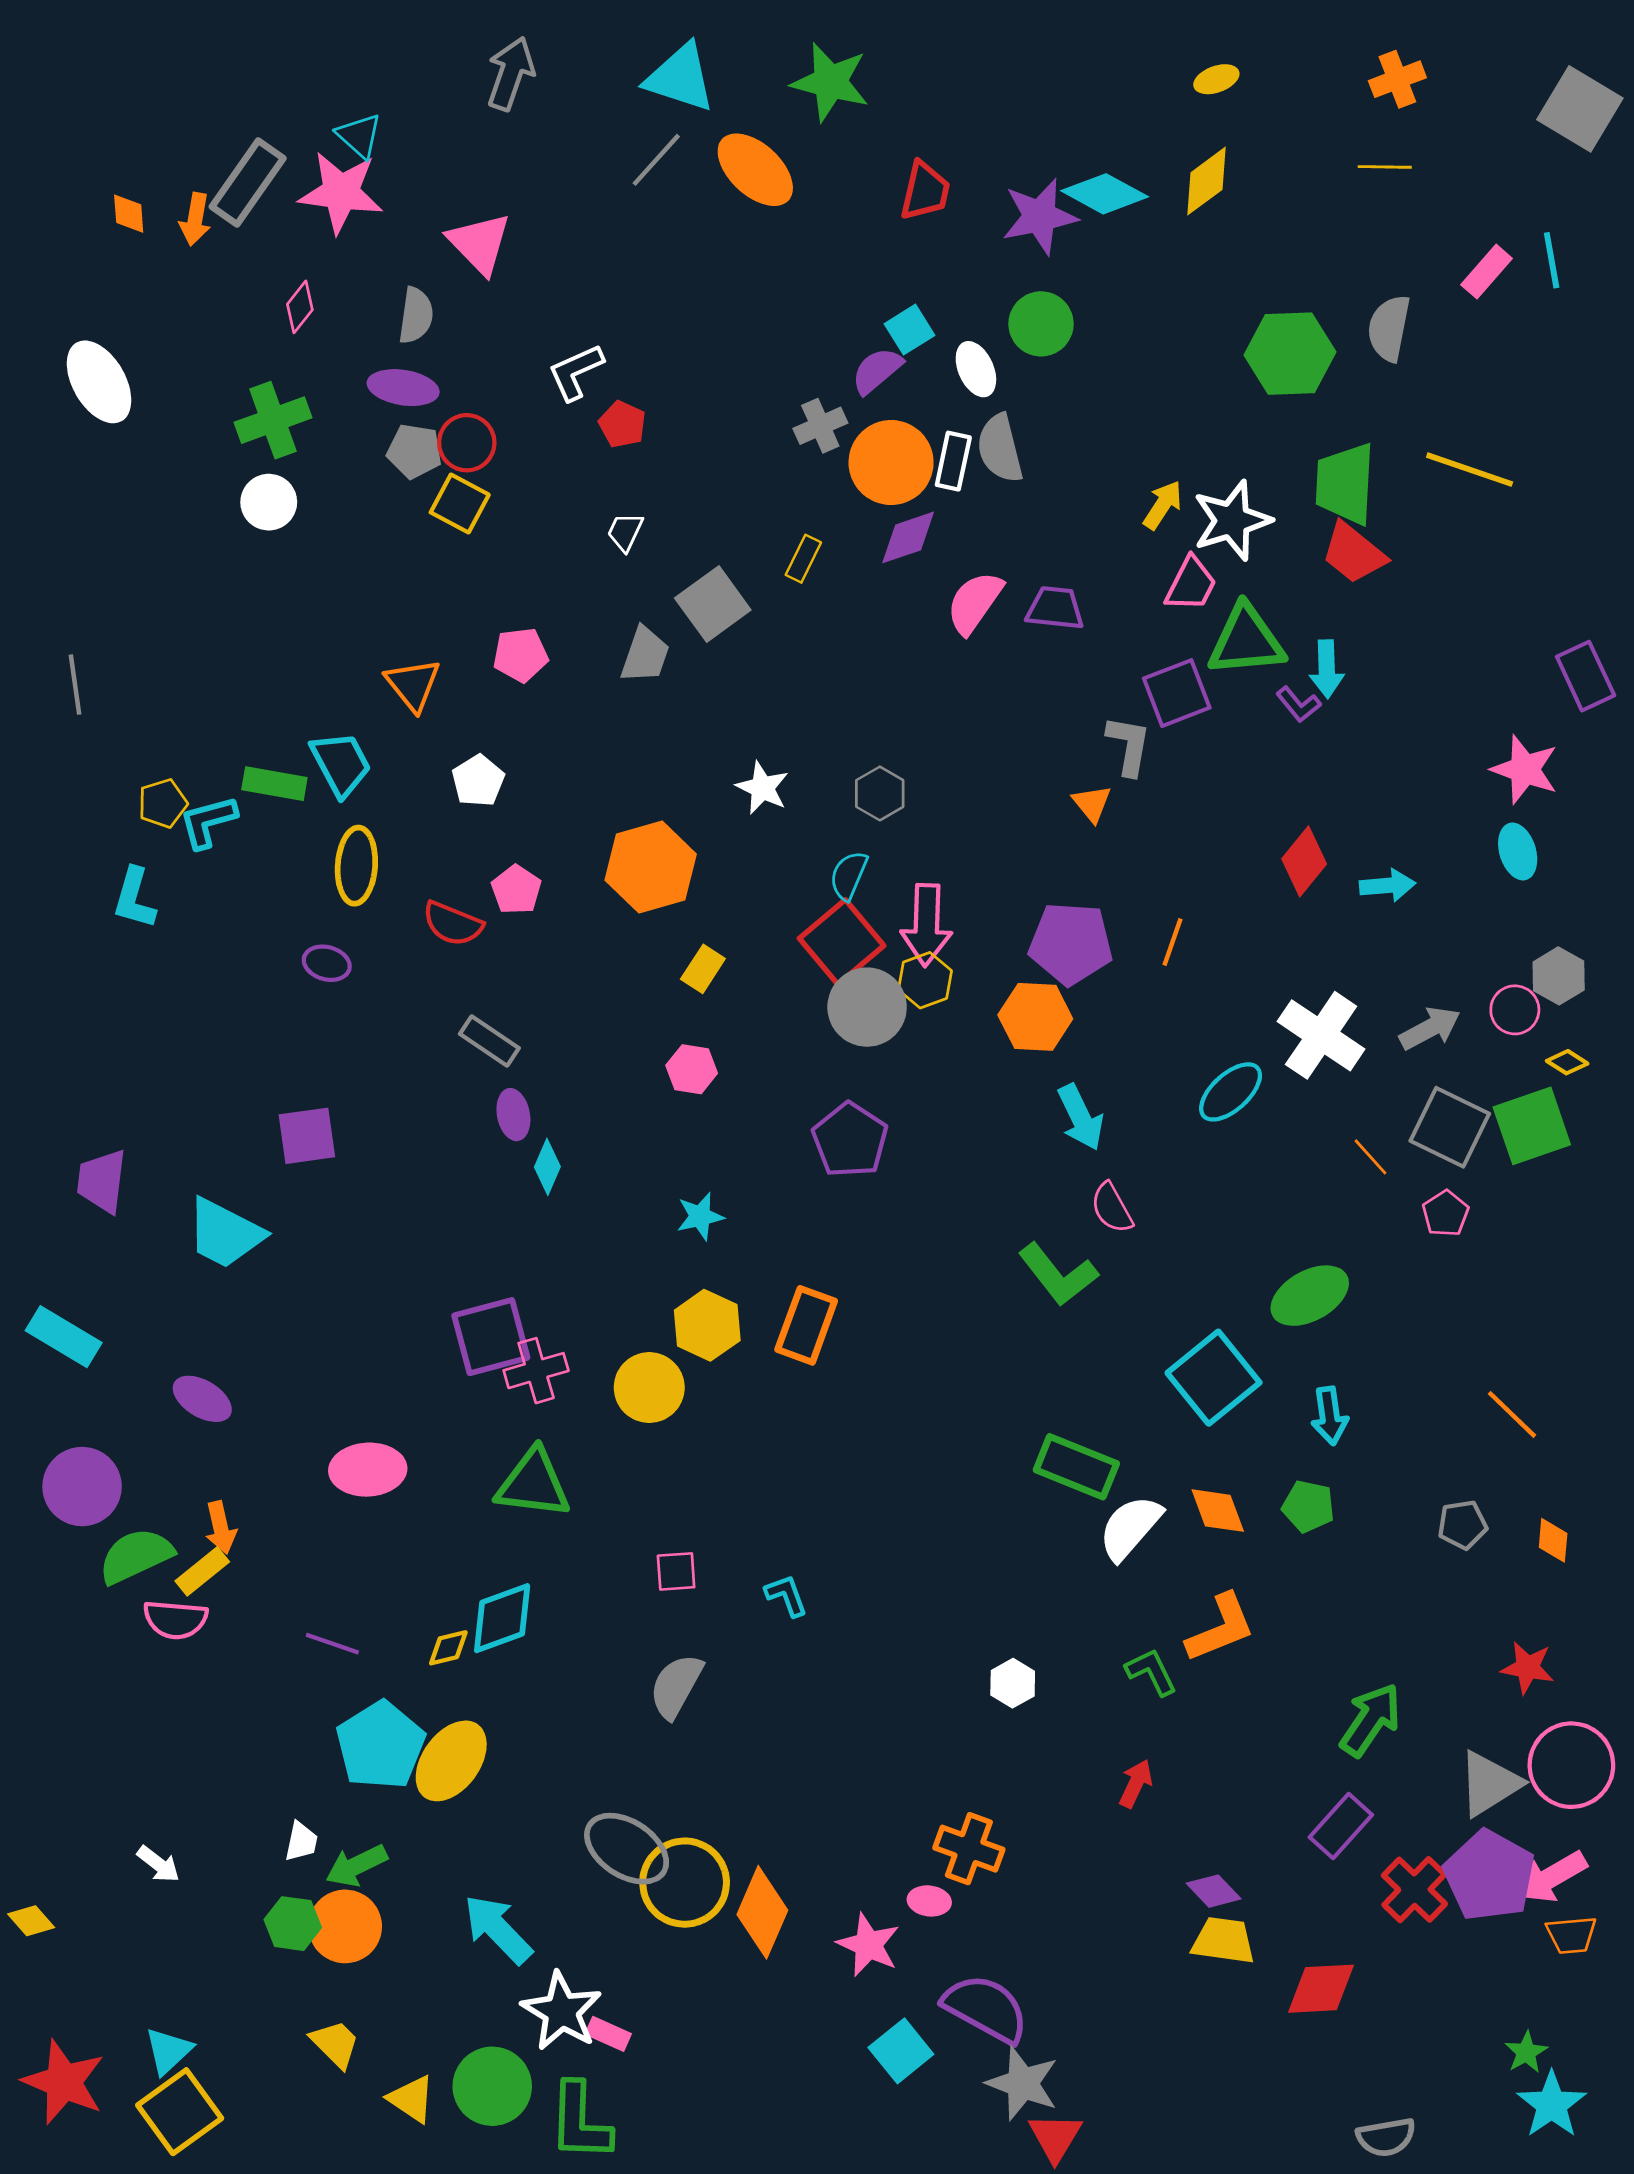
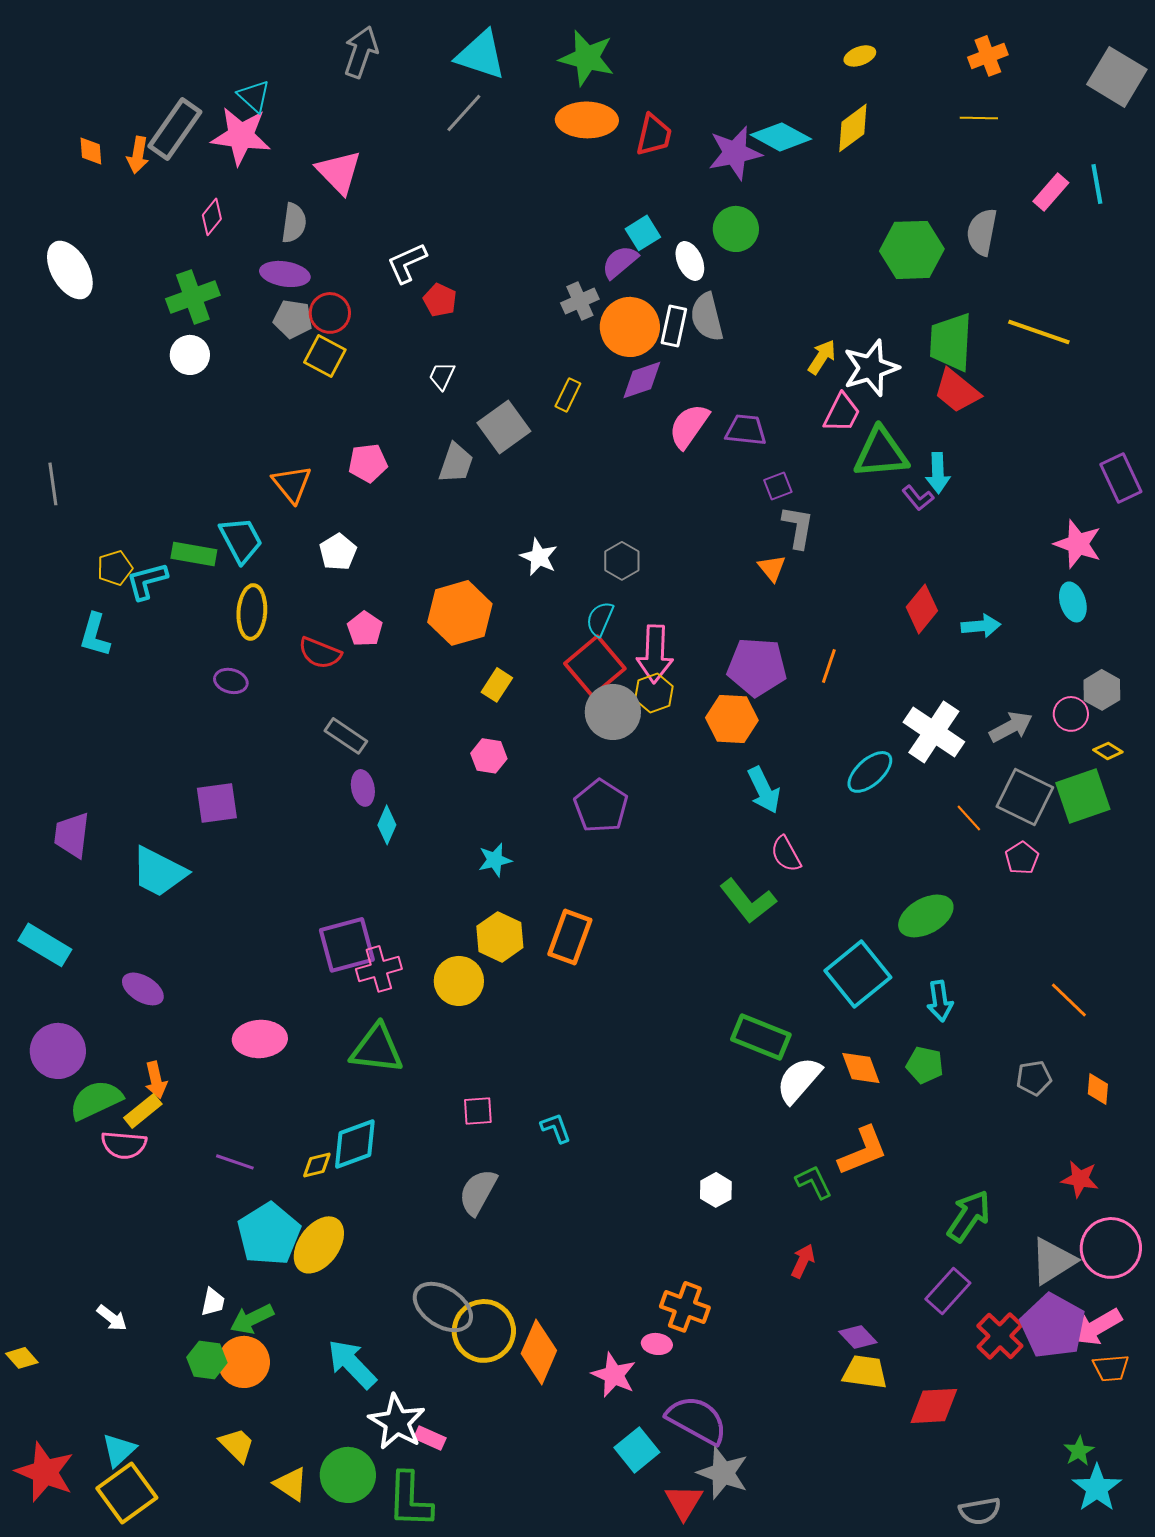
orange ellipse: (755, 170) -> (587, 120), moved, turned -42
purple square: (1177, 693) -> (778, 486), moved, size x0.6
red triangle: (1055, 2137) -> (684, 1502), moved

